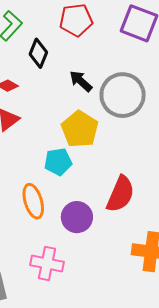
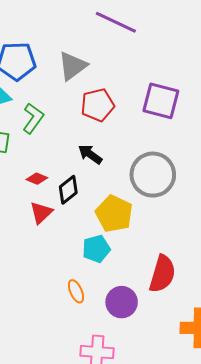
black diamond: (38, 53) -> (68, 190), moved, turned 36
black arrow: (81, 81) -> (90, 154), moved
orange ellipse: (33, 201) -> (76, 291), size x0.7

